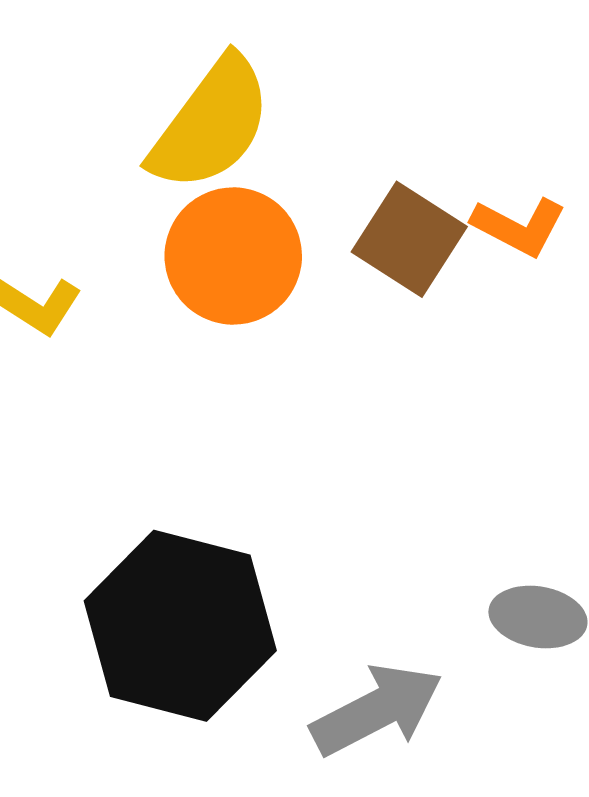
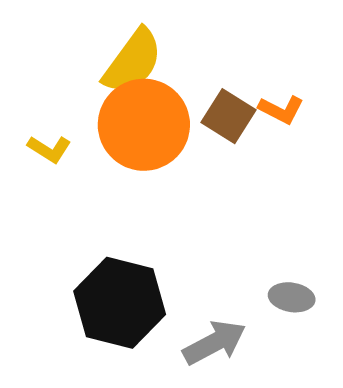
orange circle: (233, 256) -> (144, 125), size x1.4

